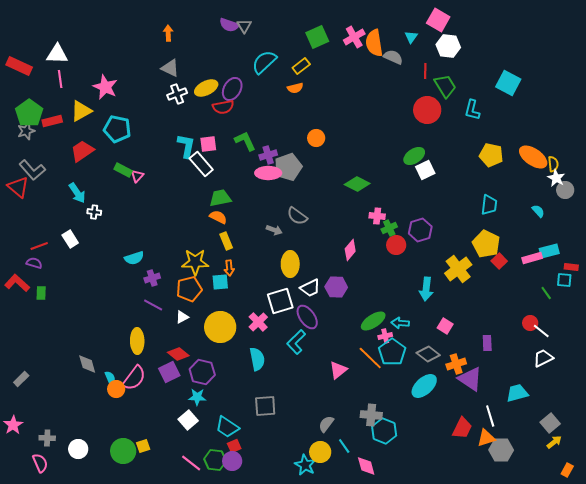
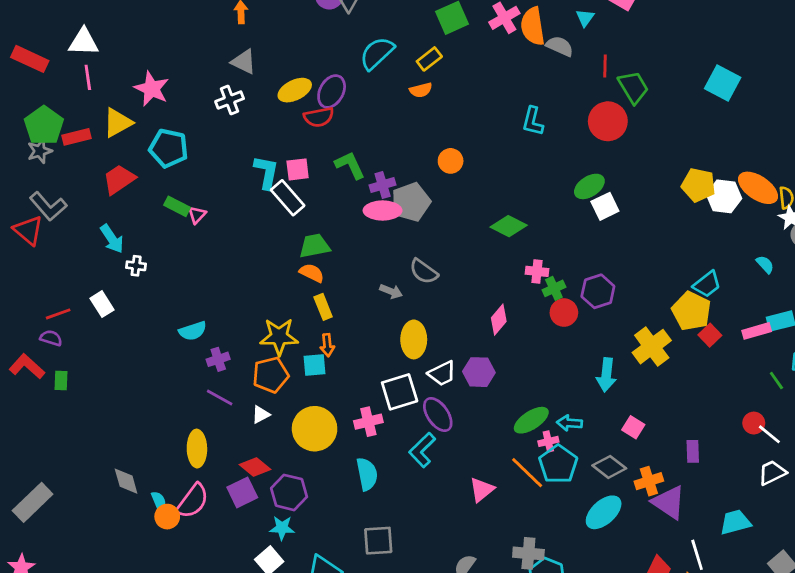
white hexagon: (448, 46) -> (724, 196), moved
white cross: (177, 94) -> (230, 100), moved
cyan L-shape: (472, 110) -> (533, 121), moved
cyan trapezoid: (489, 205) -> (707, 284), moved, turned 45
pink cross: (258, 322) -> (368, 422), turned 30
gray rectangle: (21, 379) -> (33, 502), size x1.8

